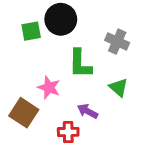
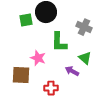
purple arrow: (87, 111) -> (72, 71), moved
brown square: (24, 113) -> (21, 75), turned -30

